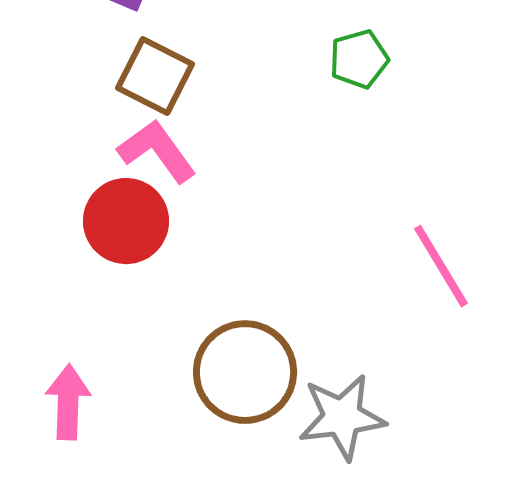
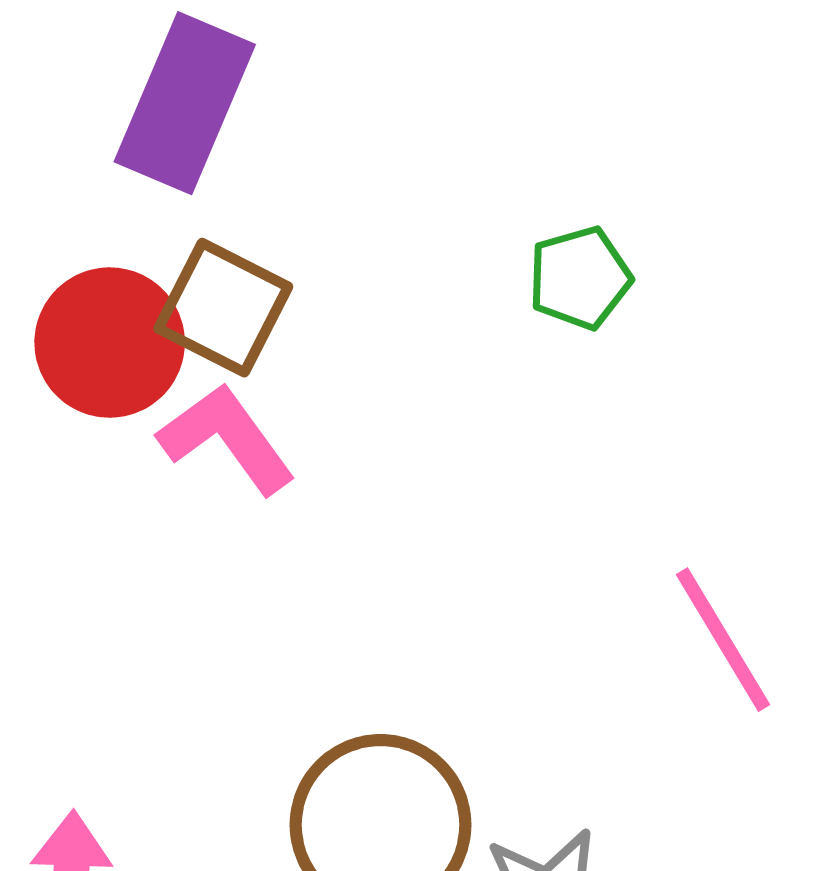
red circle: (126, 221) -> (110, 343), moved

